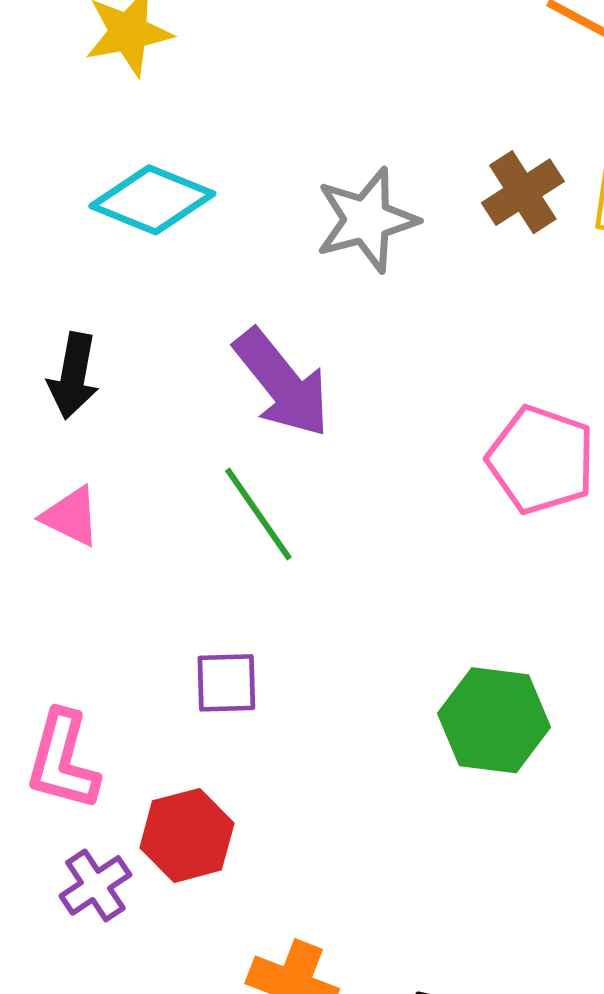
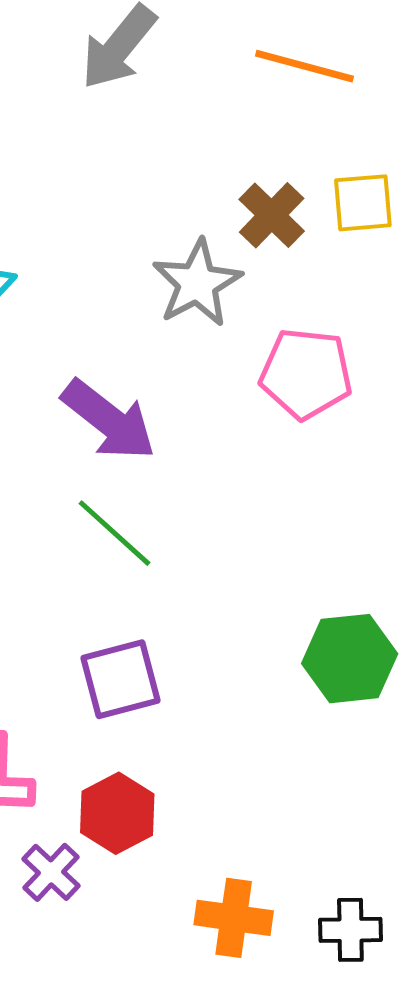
gray star: (367, 220) -> (197, 283), moved
pink pentagon: (541, 460) -> (306, 374), moved
purple square: (226, 683) -> (121, 679), size x1.4

